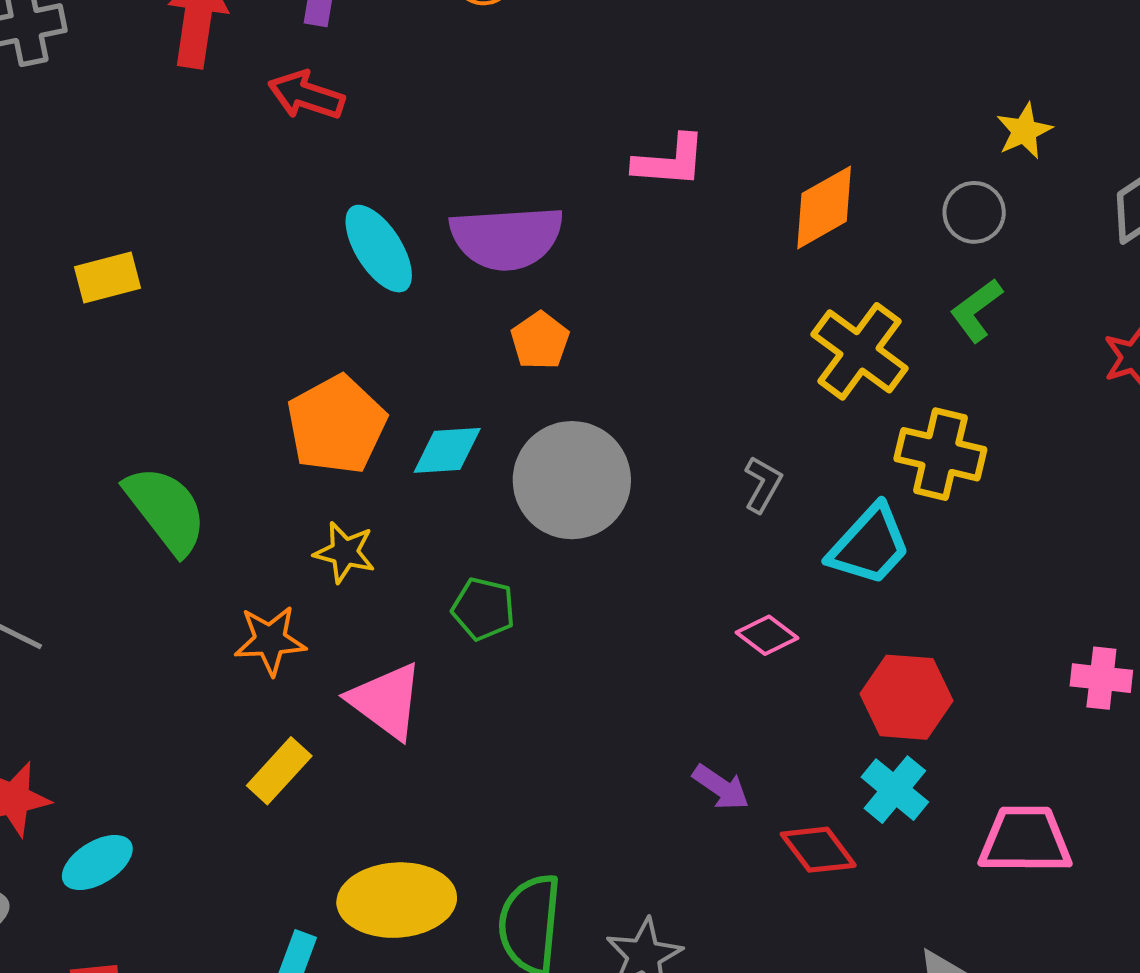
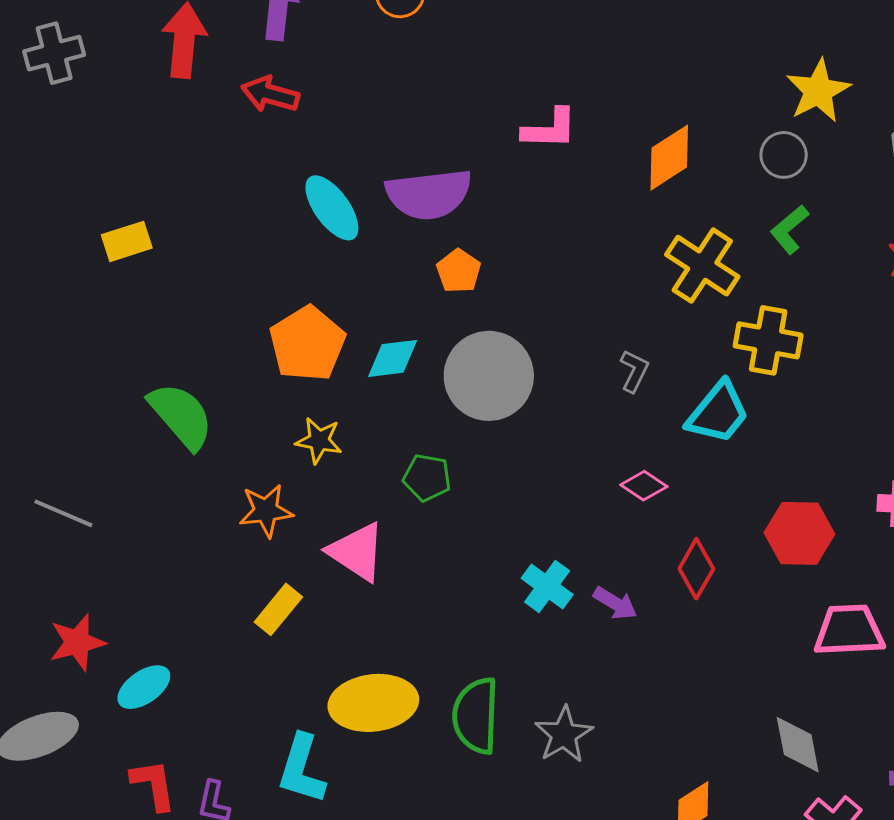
yellow star: (1024, 131) -> (818, 91), size x1.5
red hexagon: (907, 697) -> (799, 533), moved
cyan cross: (895, 790) -> (547, 586), moved
red diamond: (818, 850) -> (696, 569), moved, turned 70

